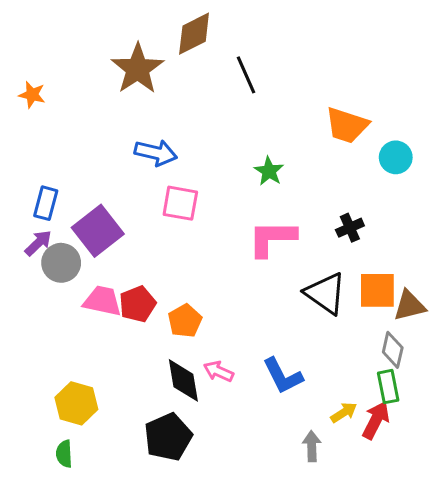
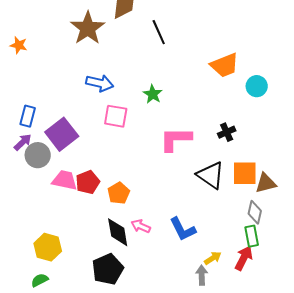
orange trapezoid: (347, 125) -> (225, 65), turned -40
green star: (269, 171) -> (153, 94), moved
yellow arrow: (344, 413) -> (213, 258), moved
green semicircle: (64, 454) -> (40, 280), turned 66

